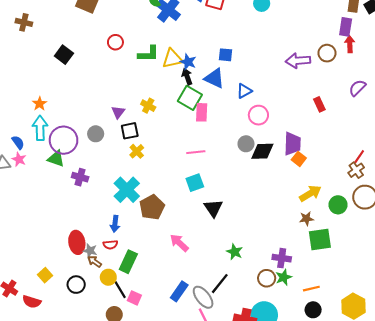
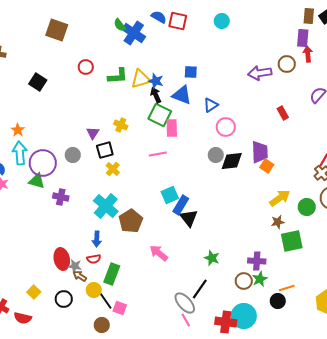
pink line: (196, 152) -> (158, 154), moved
blue rectangle: (179, 291) -> (181, 205), moved
black circle: (313, 310) -> (278, 301), moved

